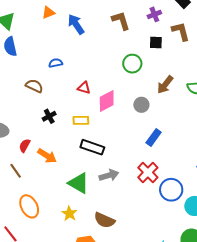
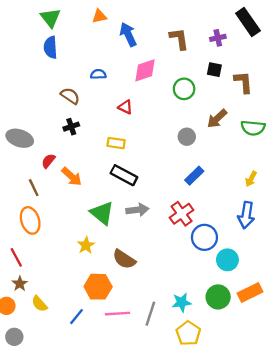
brown L-shape: (181, 31) -> (243, 82), moved
pink diamond: (107, 101) -> (145, 70), moved
black cross: (49, 116) -> (71, 127), moved
orange ellipse: (29, 206) -> (30, 220), moved

